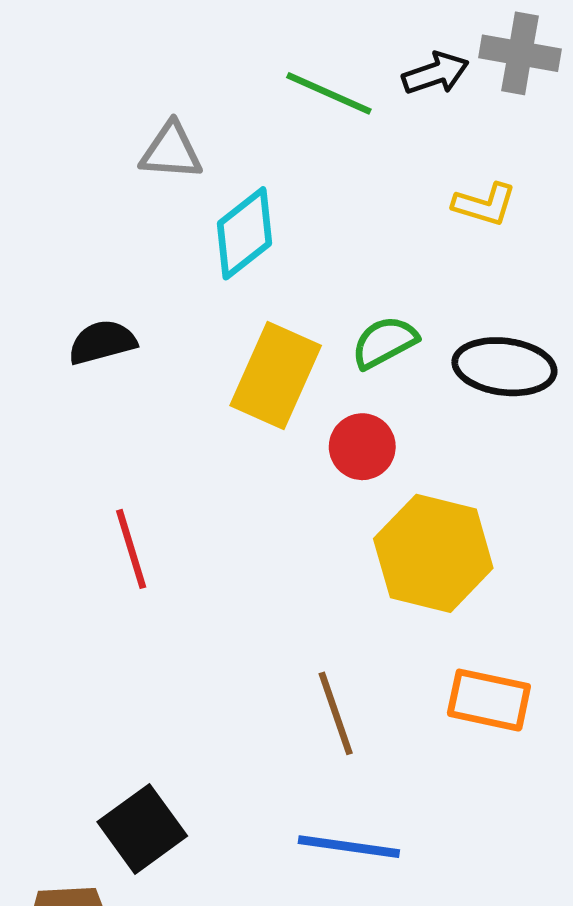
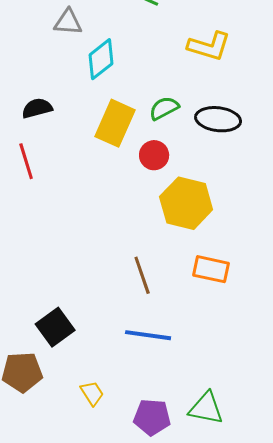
yellow L-shape: (484, 204) -> (209, 46), size x1.5
red line: (131, 549) -> (26, 161), moved

